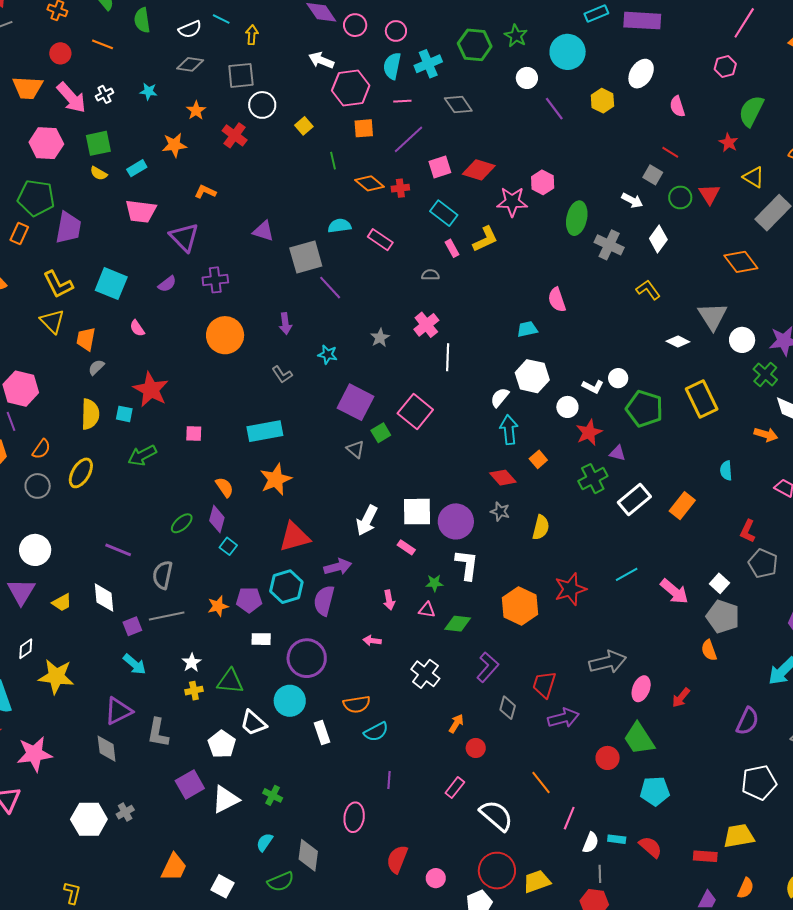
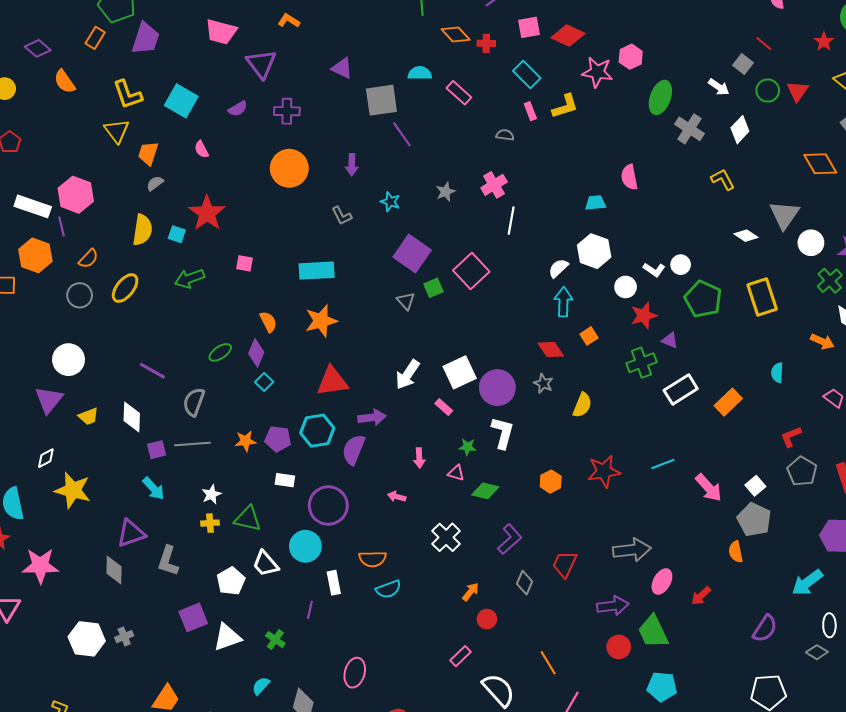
white square: (417, 512) -> (460, 372), turned -32
red L-shape: (748, 531) -> (791, 437), turned 35
orange hexagon: (520, 606) -> (551, 482), size x0.6
purple arrow: (563, 718) -> (613, 606), moved
purple line: (389, 780) -> (310, 610), moved

